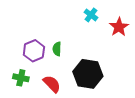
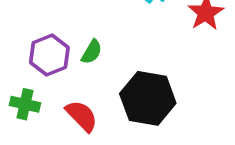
green semicircle: (57, 49) -> (92, 52), turned -152

